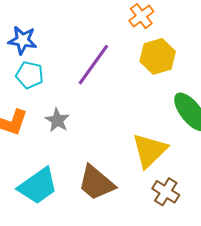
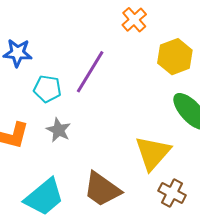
yellow hexagon: (158, 56) -> (175, 57), moved
cyan pentagon: (30, 75) -> (47, 89), moved

